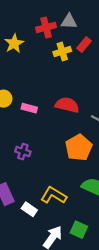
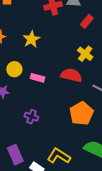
yellow star: (14, 43) -> (31, 39), moved
yellow cross: (62, 52) -> (85, 54), moved, turned -35

